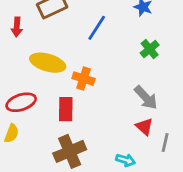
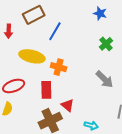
blue line: (97, 28) -> (55, 31), moved
red triangle: (144, 127) -> (67, 105), moved

